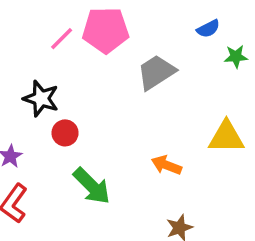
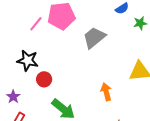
orange arrow: (166, 165) -> (106, 92), turned 60

